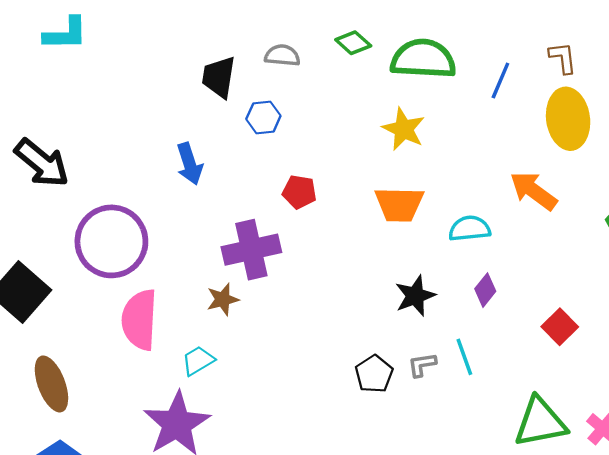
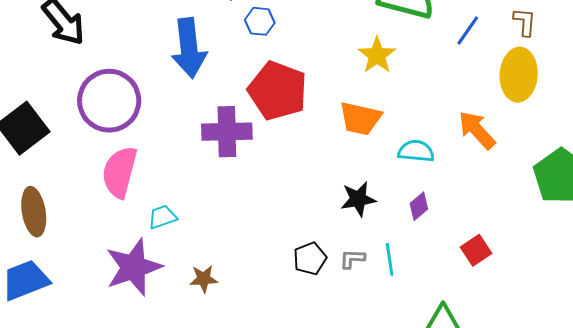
blue arrow: (190, 164) -> (189, 48), size x1.6
red pentagon: (299, 192) -> (278, 91), size x2.0
brown star: (223, 299) -> (204, 279), moved

